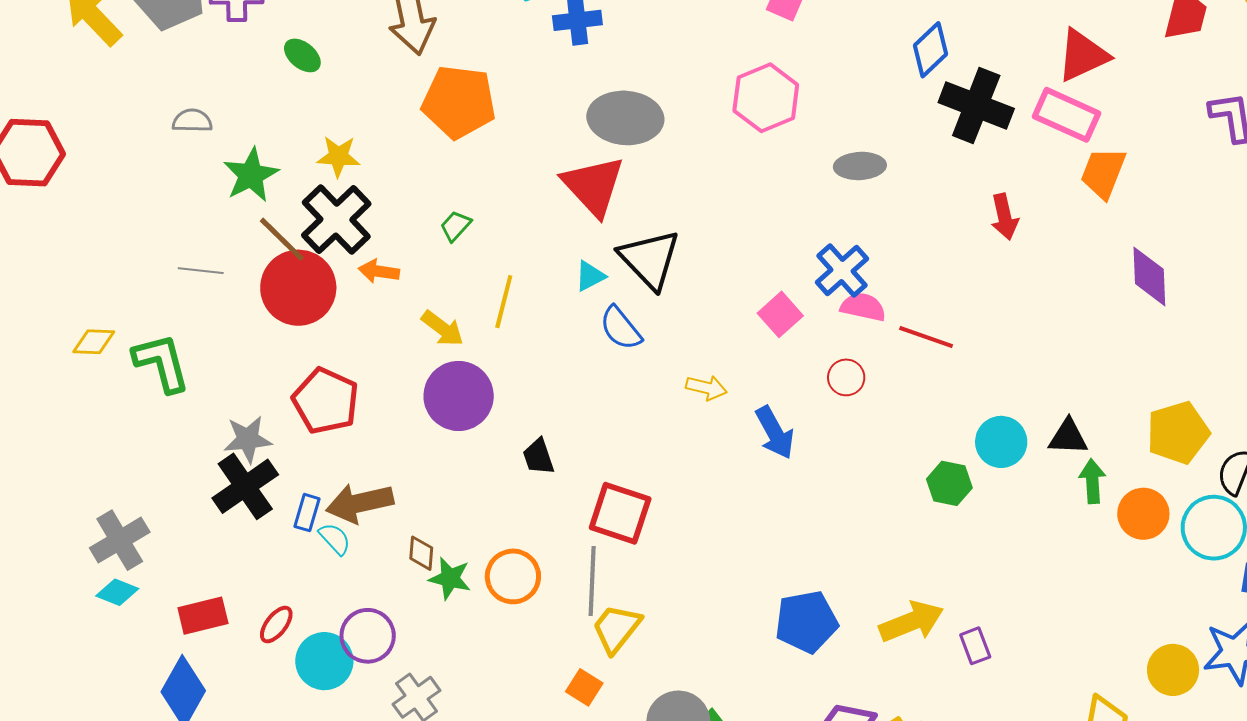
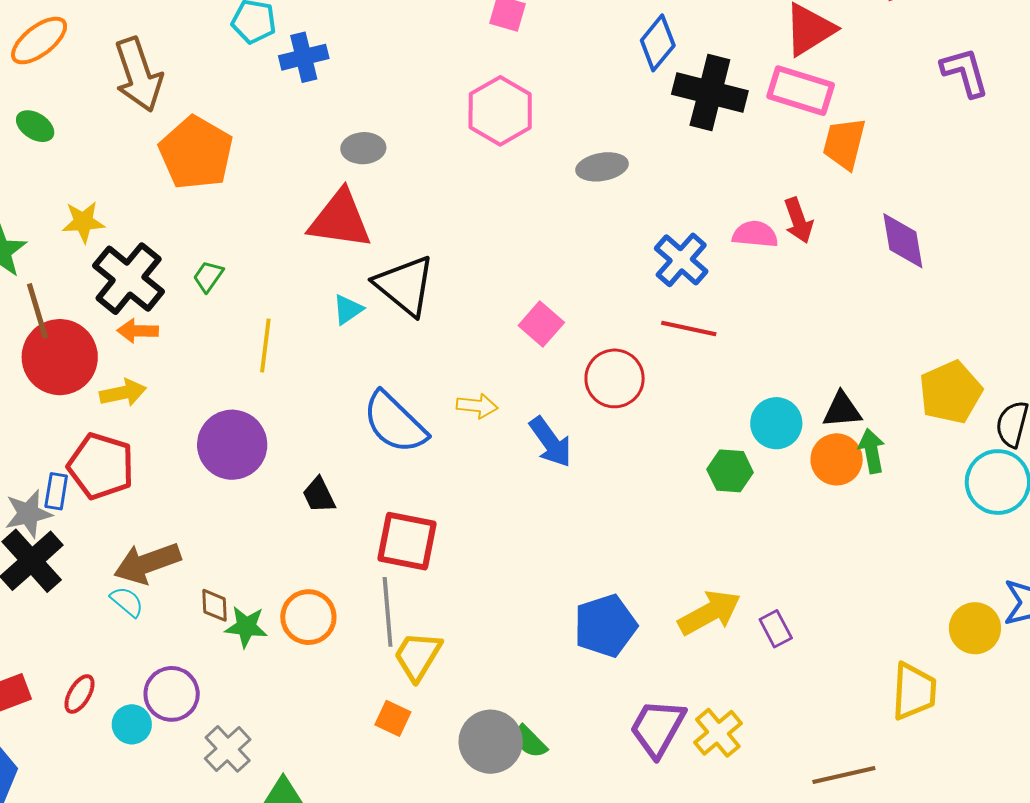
orange pentagon: (459, 102) -> (196, 153), turned 30
gray ellipse: (625, 118) -> (363, 148), size x0.6
red triangle: (593, 186) -> (340, 220), turned -32
red arrow: (1004, 217) -> (799, 220), moved
black cross: (336, 220) -> (129, 279), moved
brown line: (282, 239) -> (37, 311), turned 36
blue cross: (842, 271) -> (681, 260), moved
pink semicircle: (863, 307) -> (755, 234), moved
yellow arrow: (443, 328) -> (123, 393), moved, turned -42
blue semicircle: (621, 328) -> (395, 423), moved, size x1.5
red circle: (846, 377) -> (615, 378), size x1.6
blue rectangle: (307, 513) -> (56, 491), moved
orange circle: (1143, 514) -> (837, 459), moved
cyan circle: (324, 661) -> (132, 724), size x0.7

